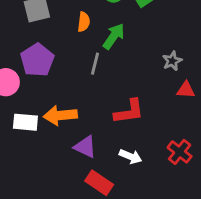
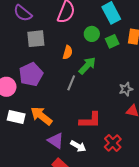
orange arrow: (60, 115) -> (41, 116), turned 35
red cross: (180, 152) -> (113, 143), moved
white arrow: (131, 156) -> (78, 146), moved

